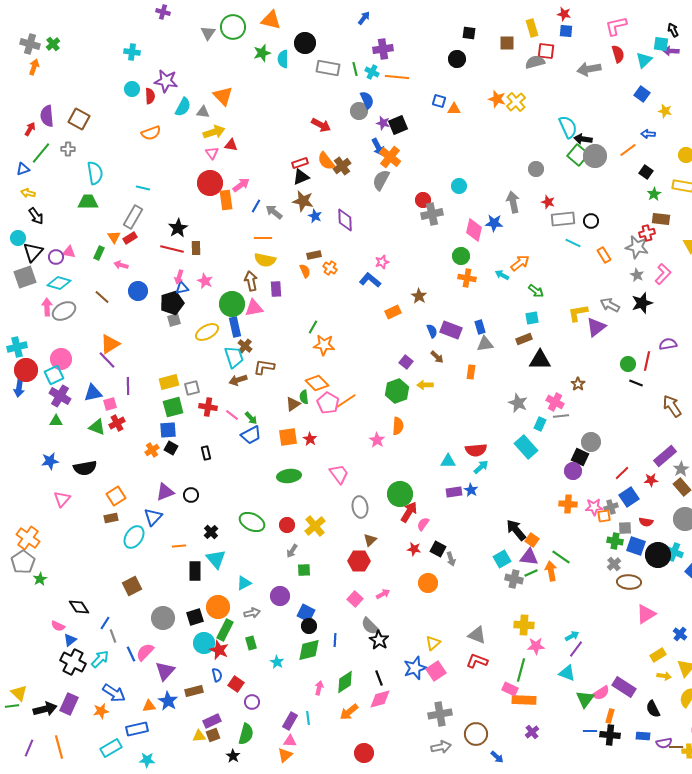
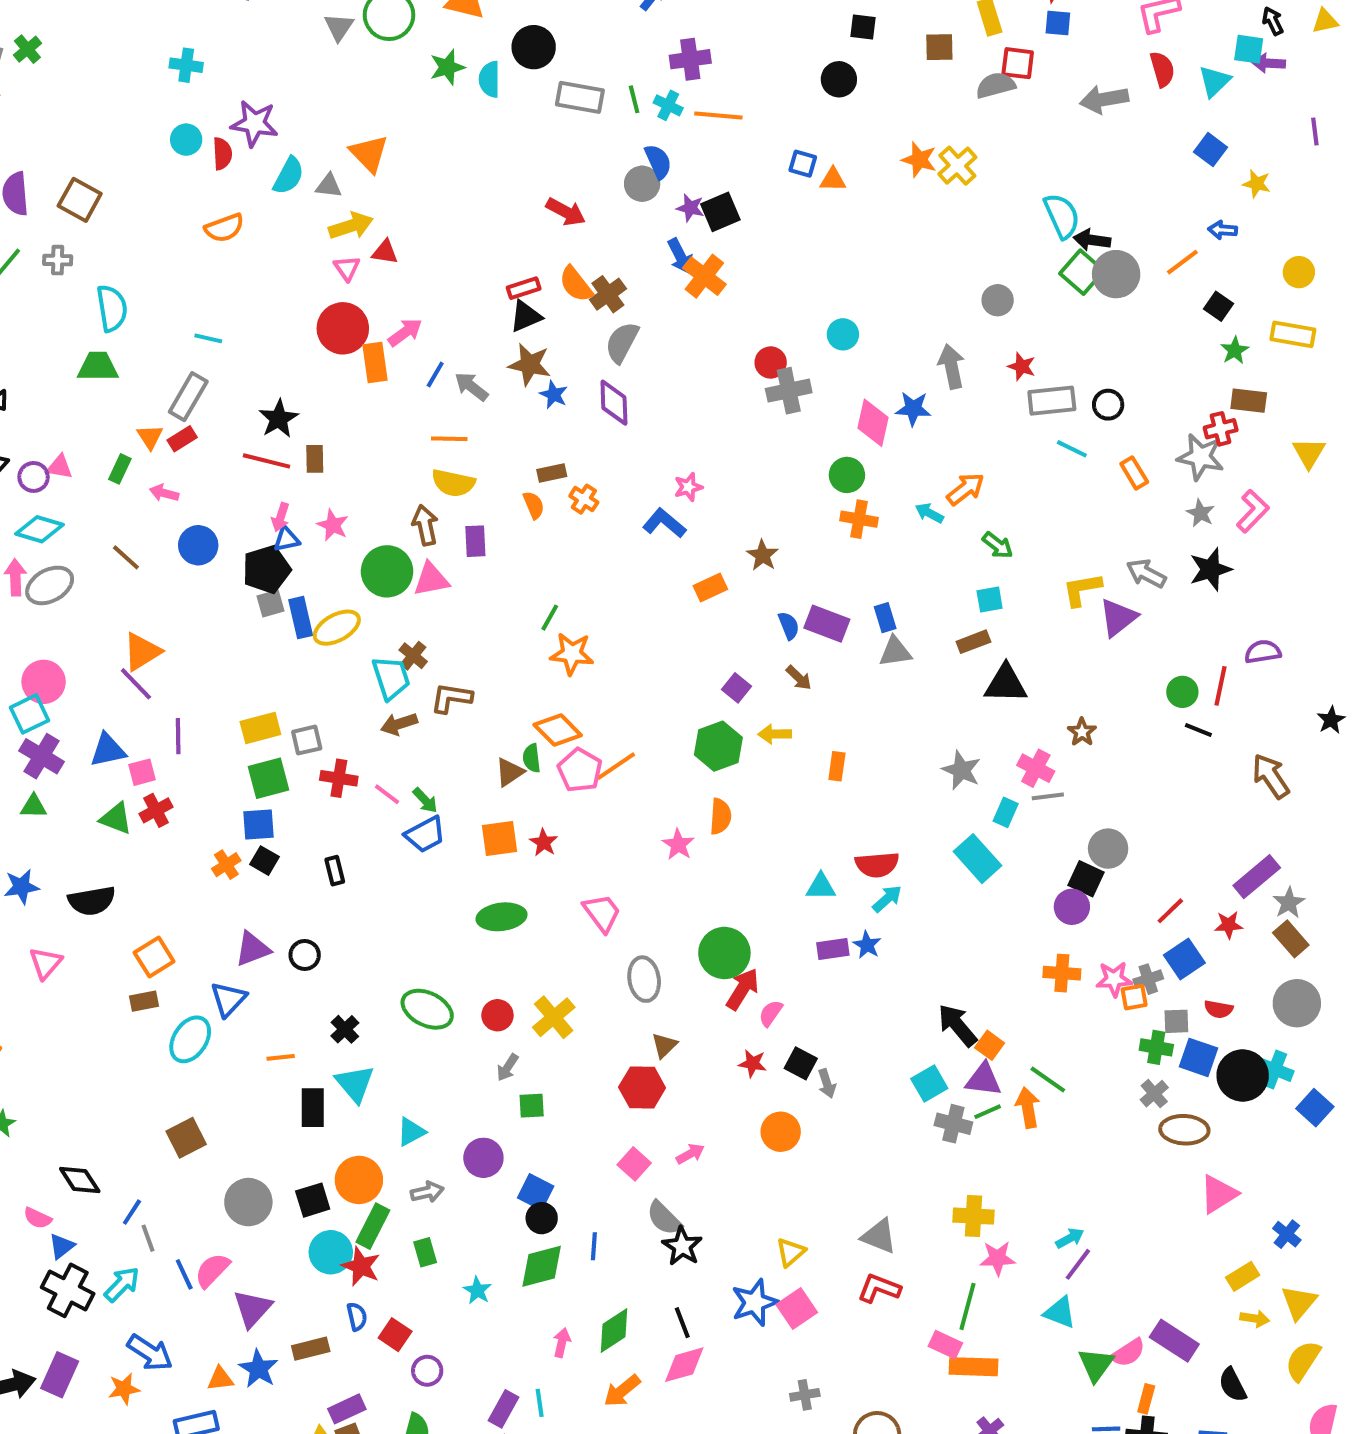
gray semicircle: (381, 180) -> (622, 342), moved
blue rectangle: (235, 327) -> (301, 618), moved
orange rectangle: (471, 372) -> (837, 766), moved
gray cross: (440, 714) -> (805, 1395), size x0.6

